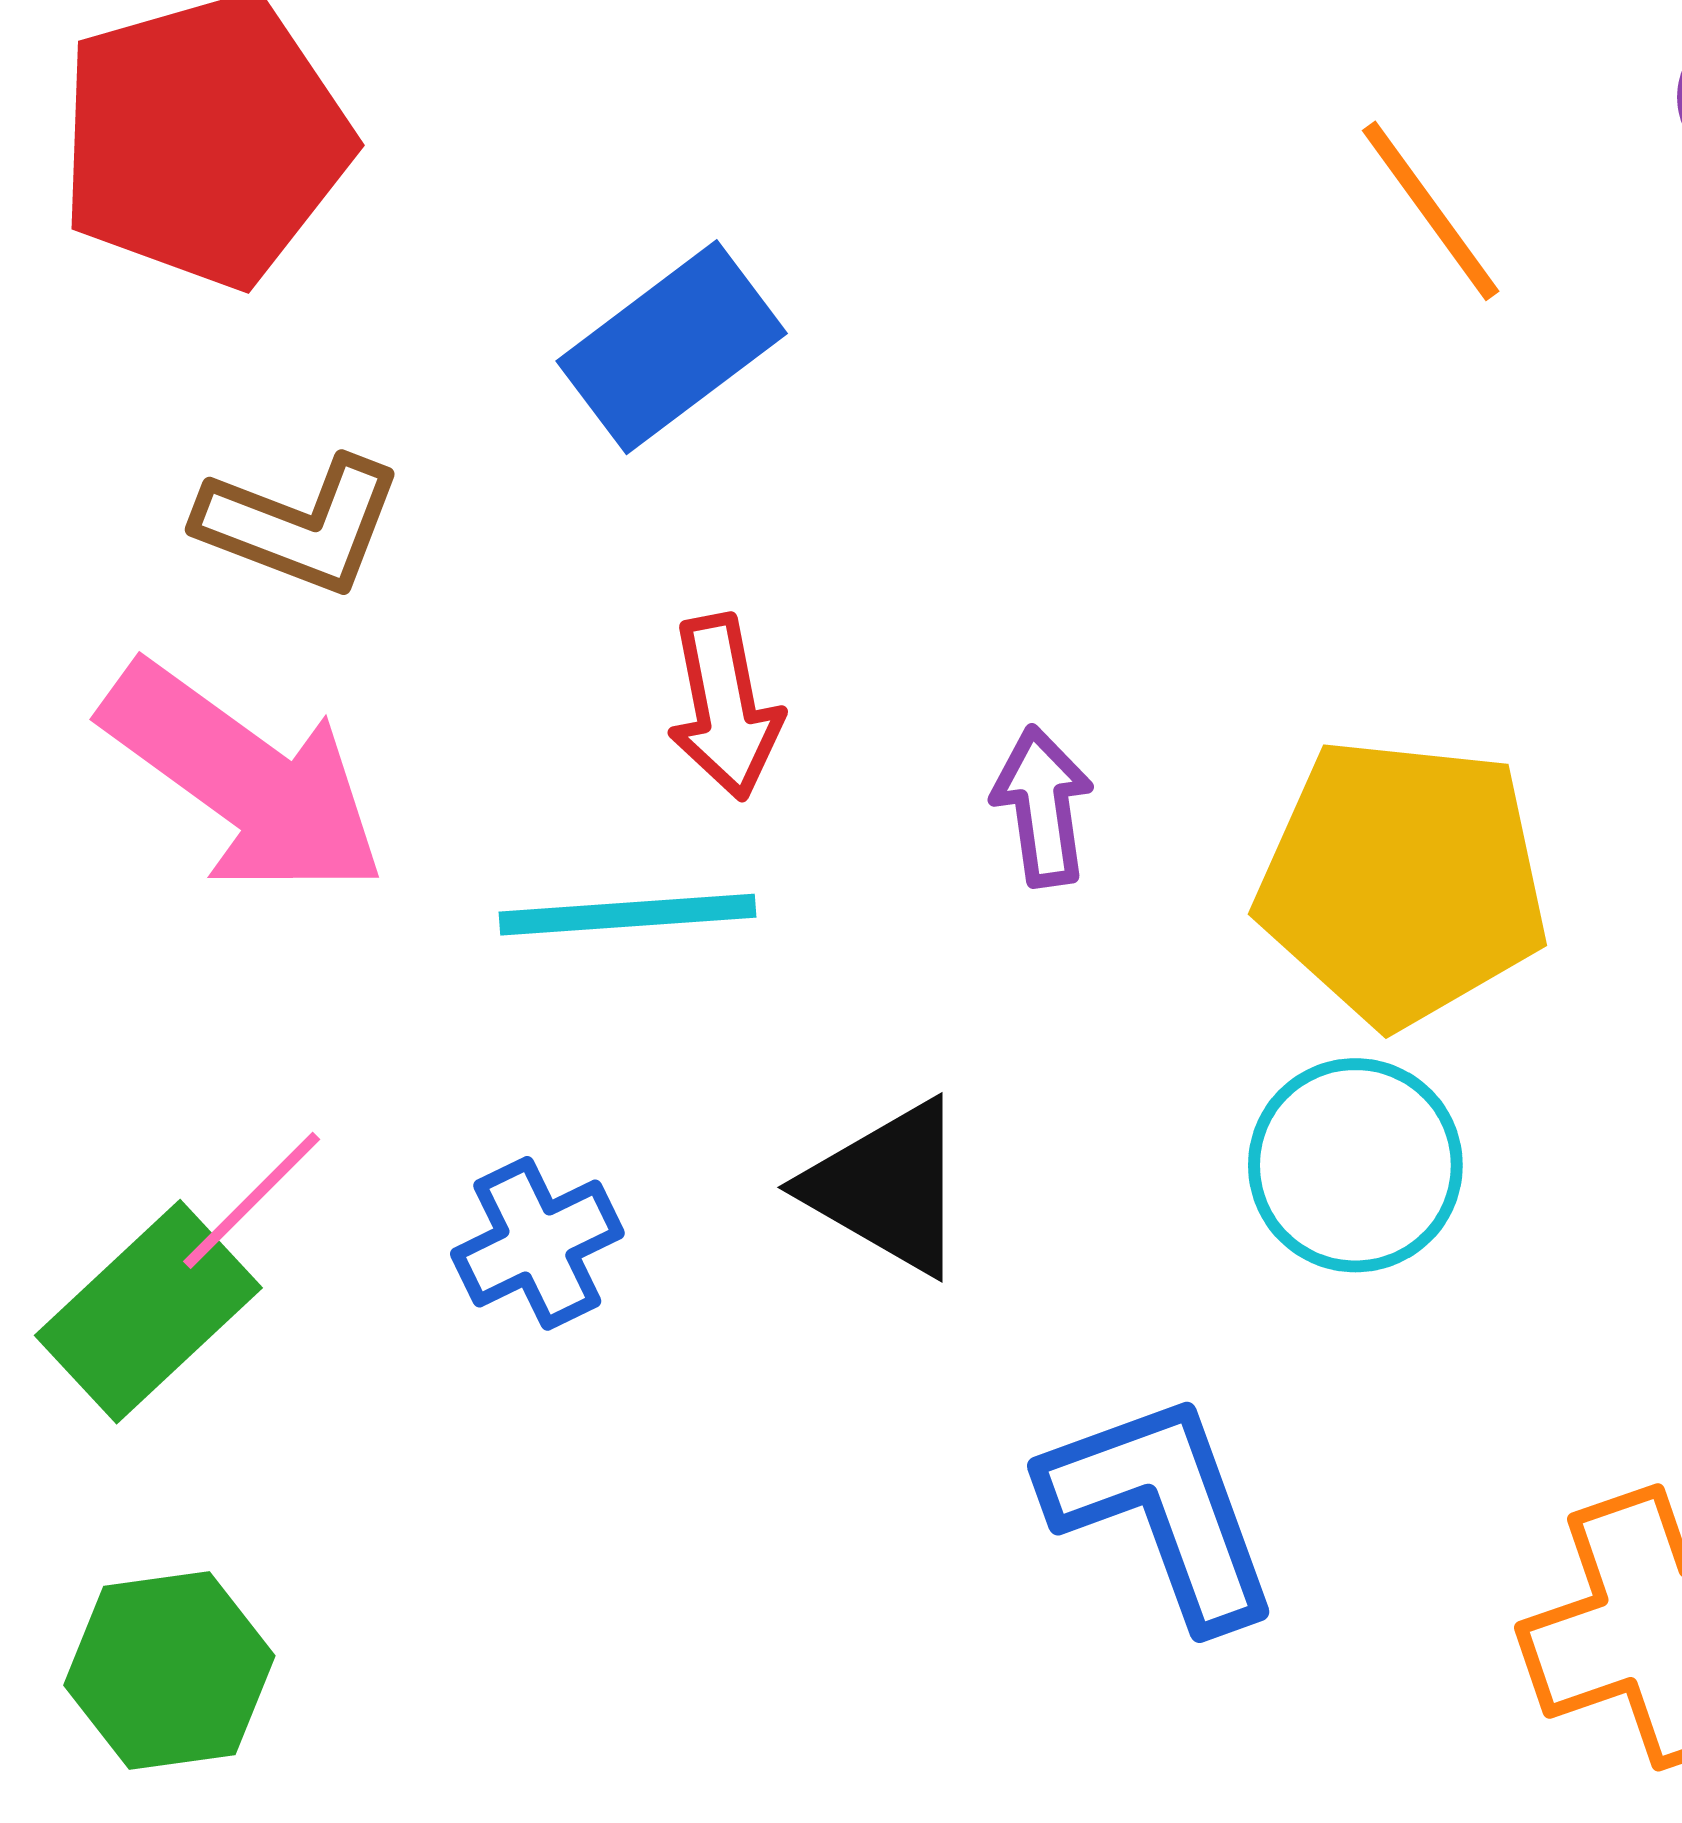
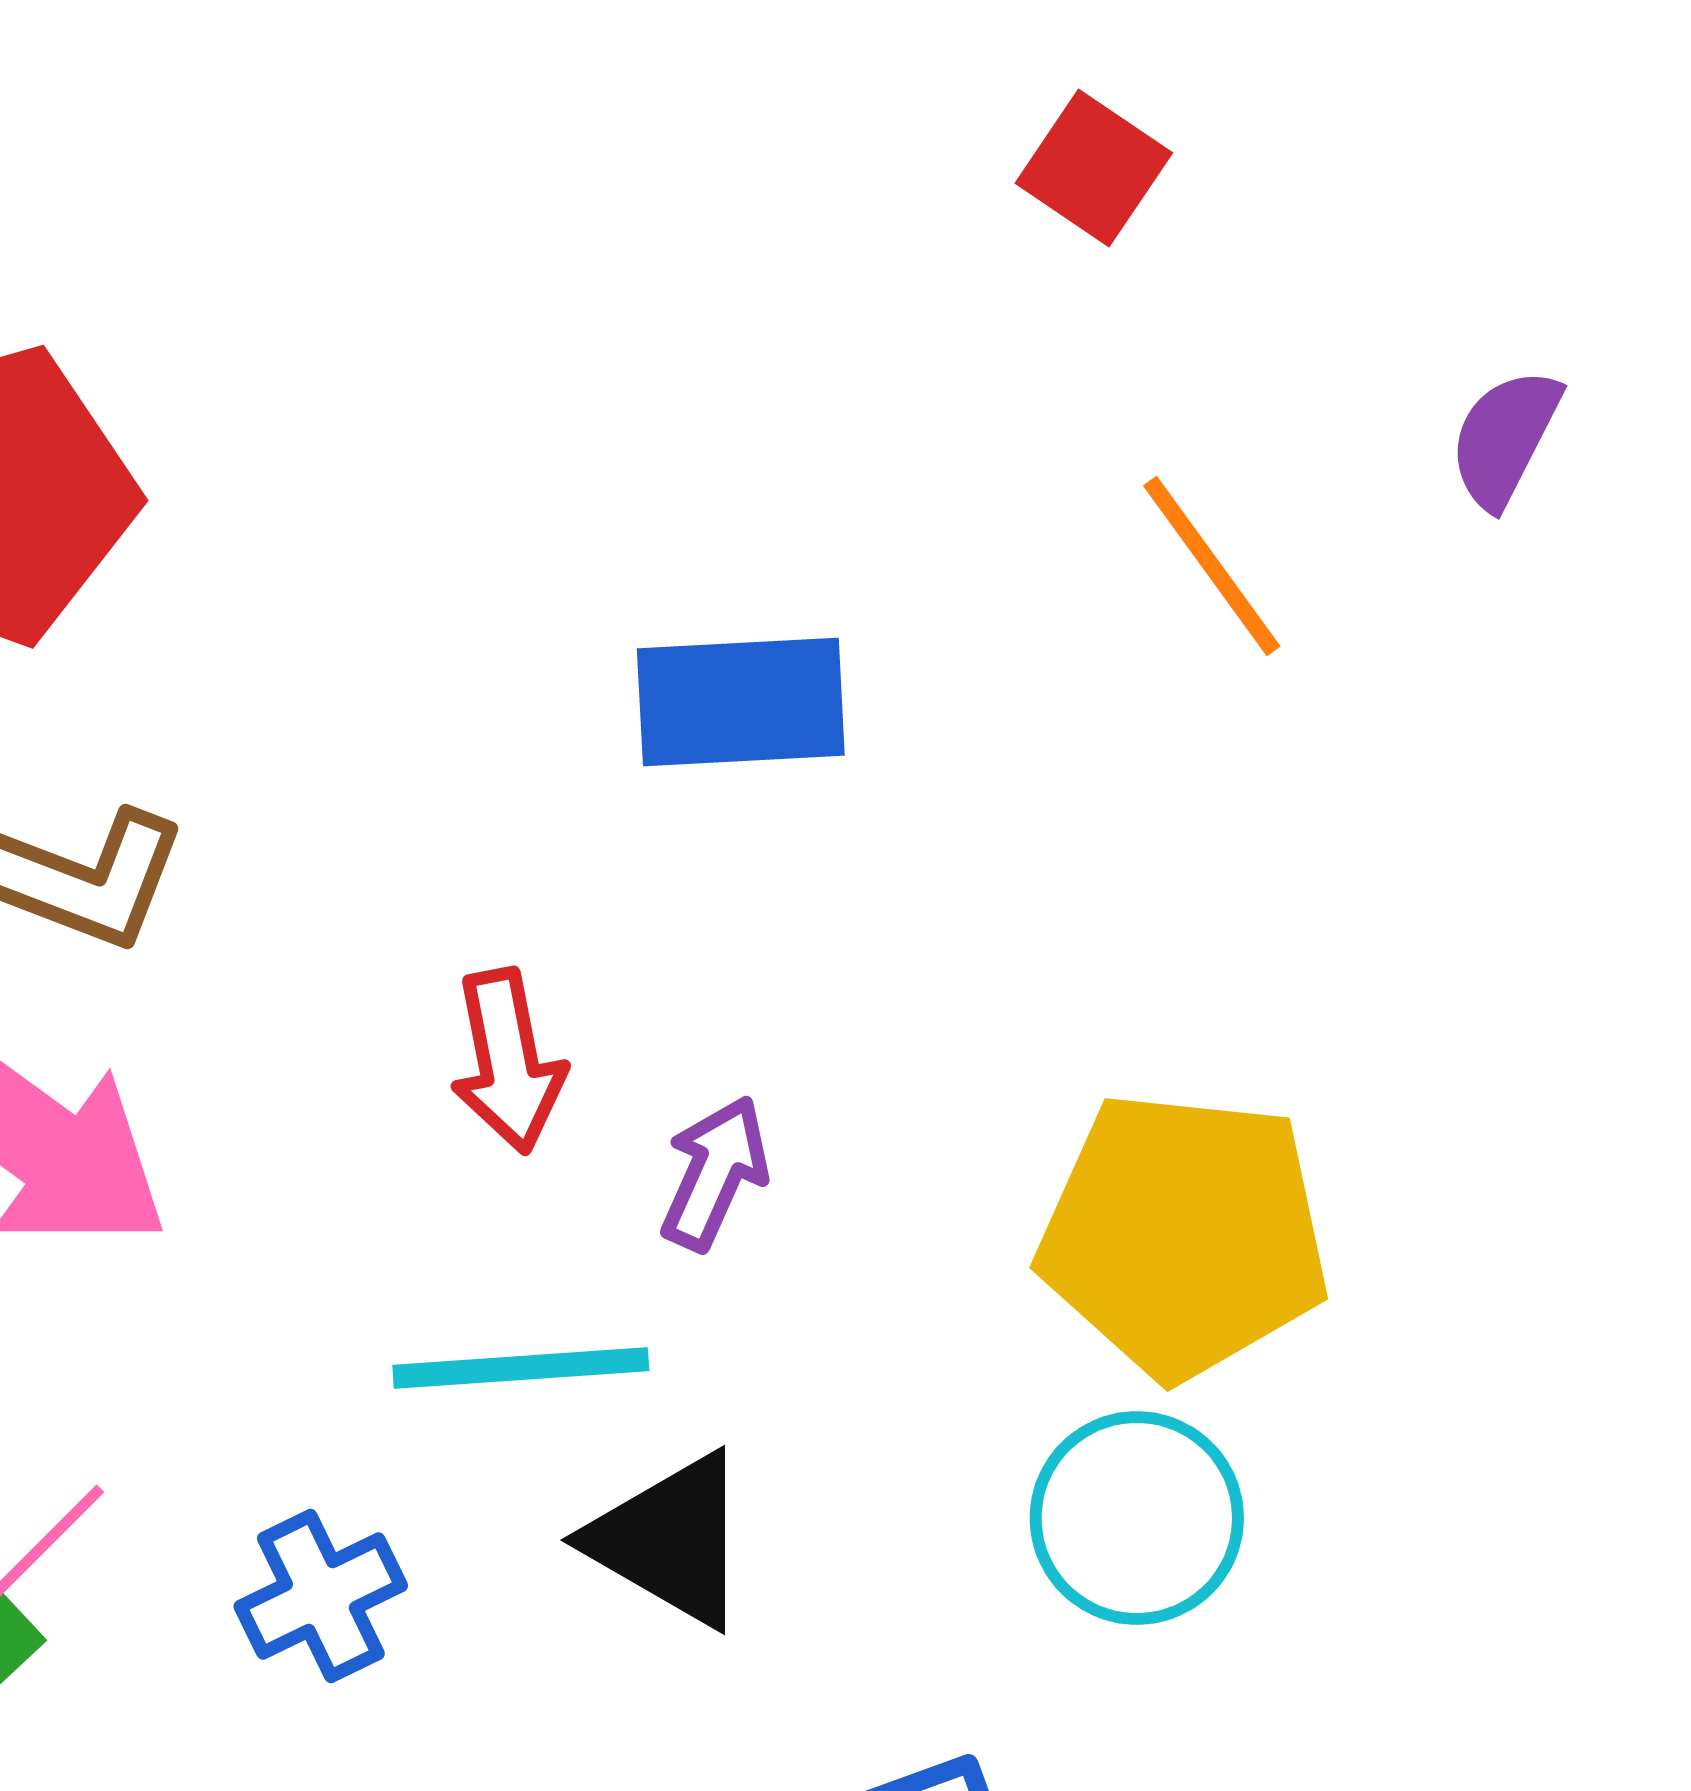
blue rectangle: (672, 347) -> (741, 702), moved, turned 34
purple arrow: (1043, 806) -> (715, 1173), moved, turned 32
cyan line: (628, 915) -> (521, 1368), moved

